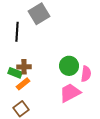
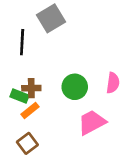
green circle: (69, 66) -> (75, 87), moved
pink semicircle: (86, 74) -> (113, 83), moved

